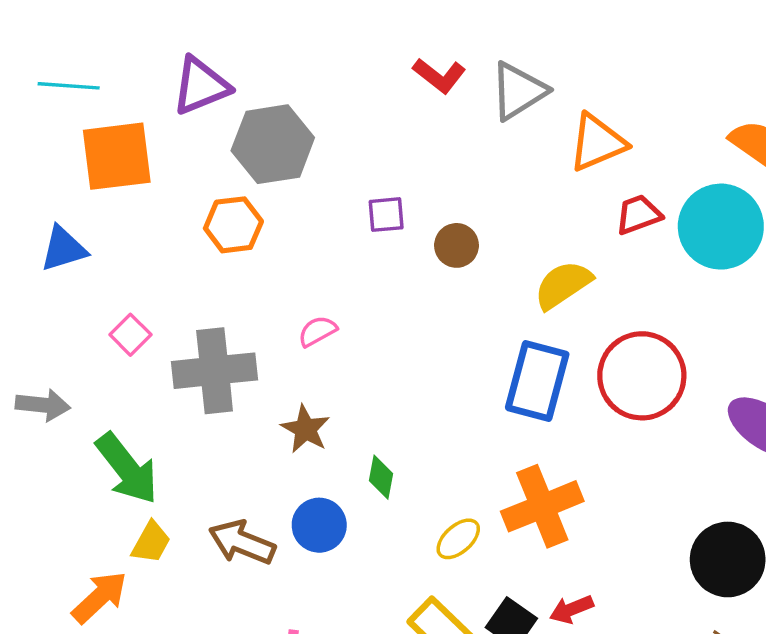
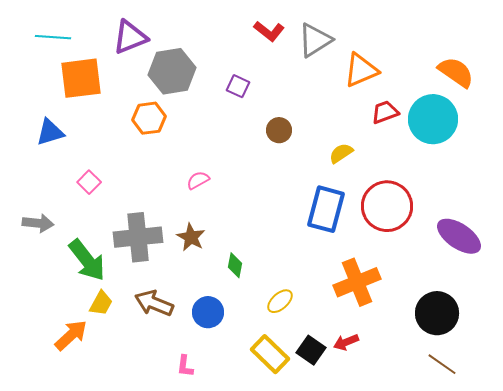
purple square: (386, 215) -> (238, 86), moved, turned 30
yellow semicircle: (563, 285) -> (341, 153), size x0.7
gray cross: (215, 371) -> (138, 237), moved
orange cross: (542, 506) -> (357, 282), moved
blue circle: (319, 525) -> (208, 312), moved

